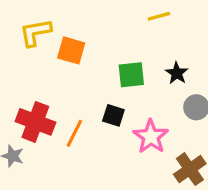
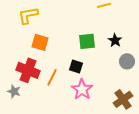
orange square: (71, 50) -> (40, 42), moved
pink star: (151, 137) -> (82, 89), moved

